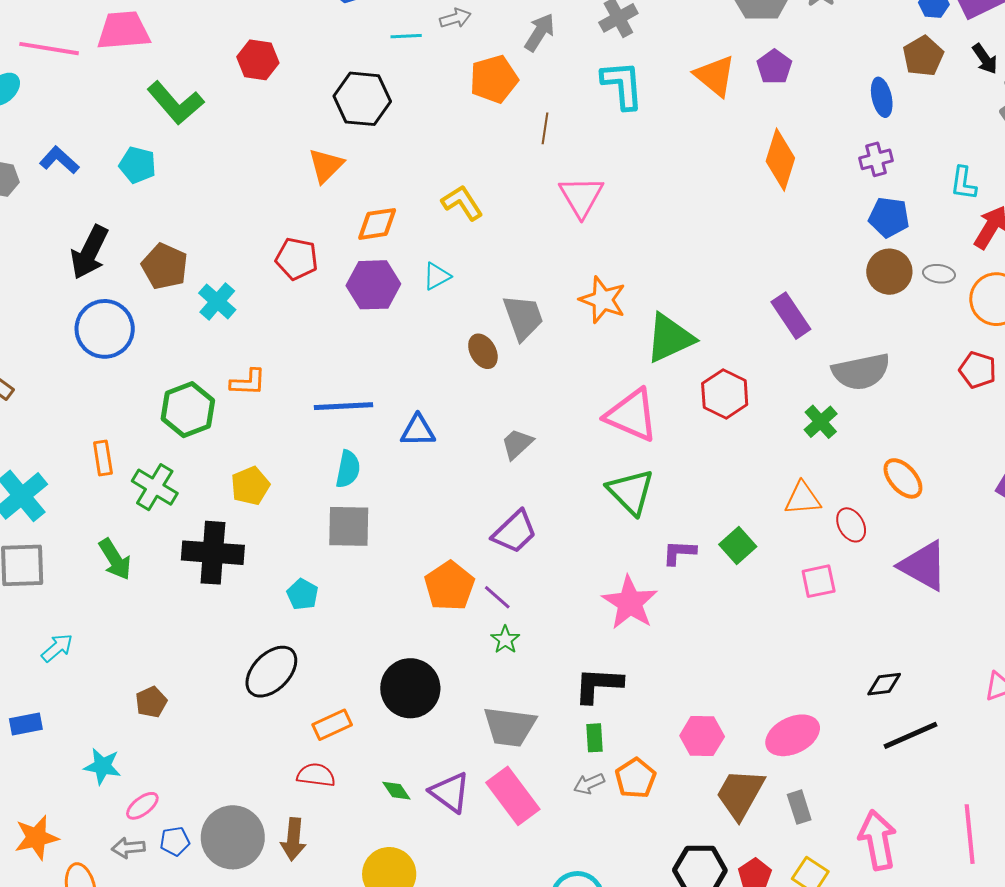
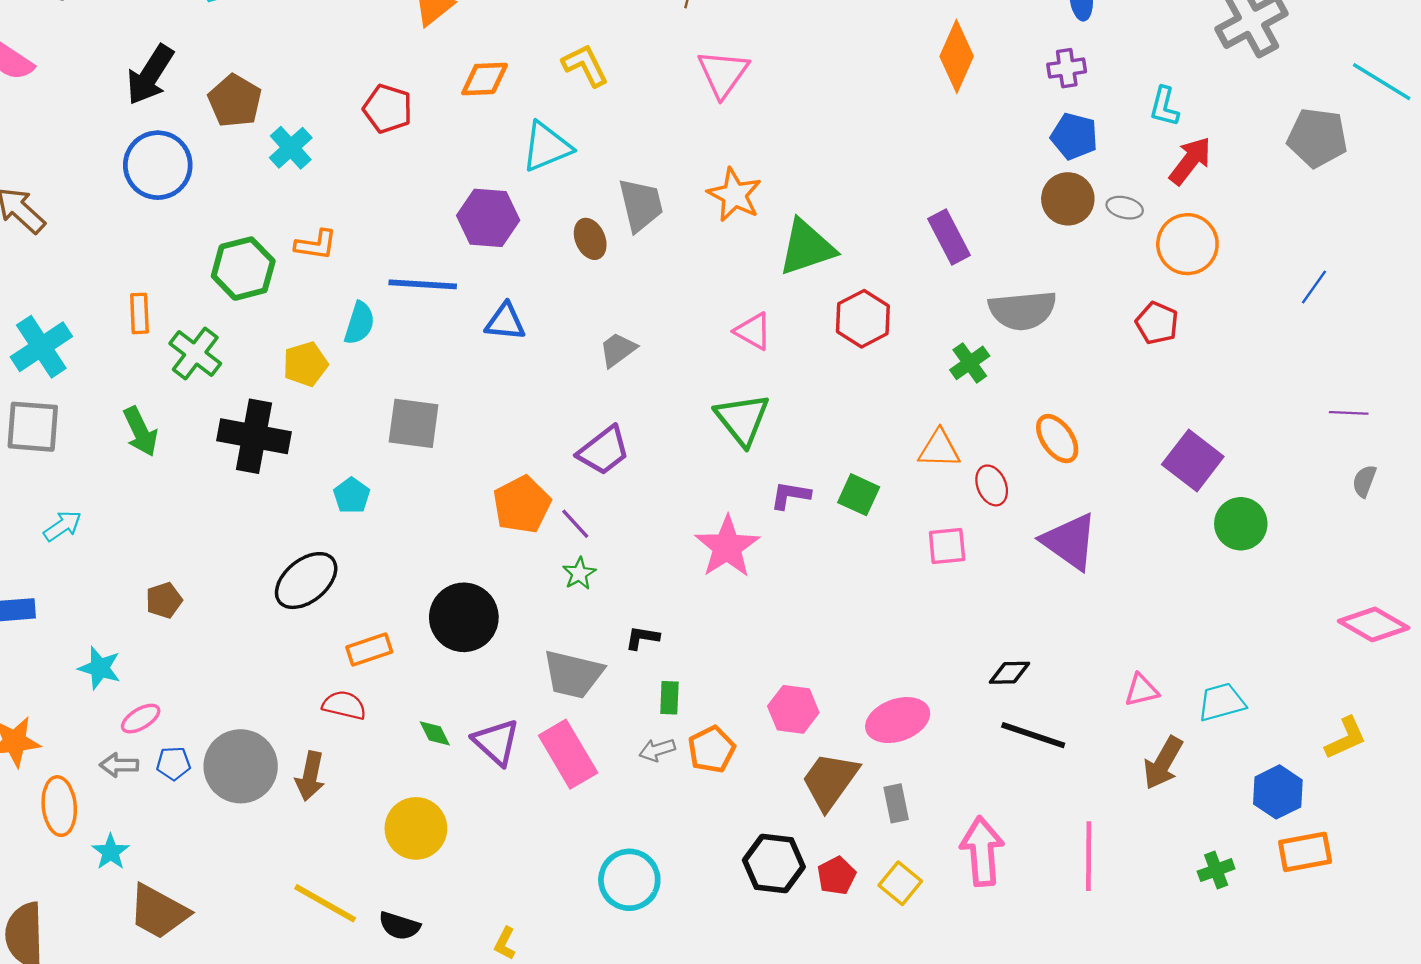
cyan triangle: (437, 276) -> (547, 147), size x1.6
purple hexagon: (373, 285) -> (488, 218), moved
pink triangle: (632, 415) -> (753, 331), size x0.6
cyan semicircle: (348, 469) -> (359, 323), moved
green square: (738, 545) -> (859, 495), turned -30
black L-shape: (598, 685) -> (642, 638), moved, size x0.6
black line: (910, 735) -> (1033, 735), turned 36

